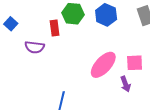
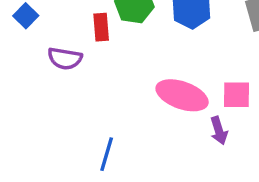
pink ellipse: (103, 65) -> (182, 95), turned 64

